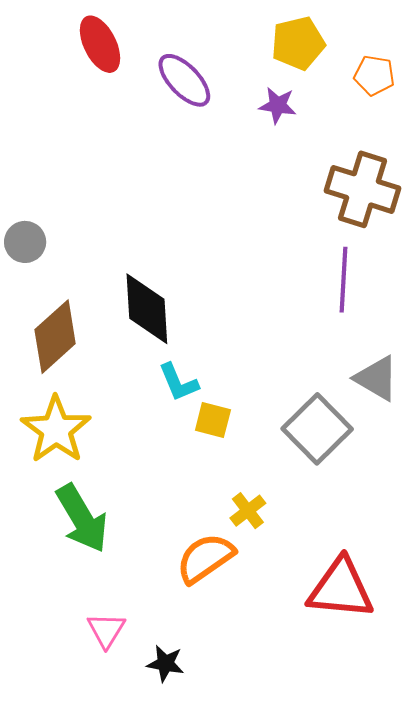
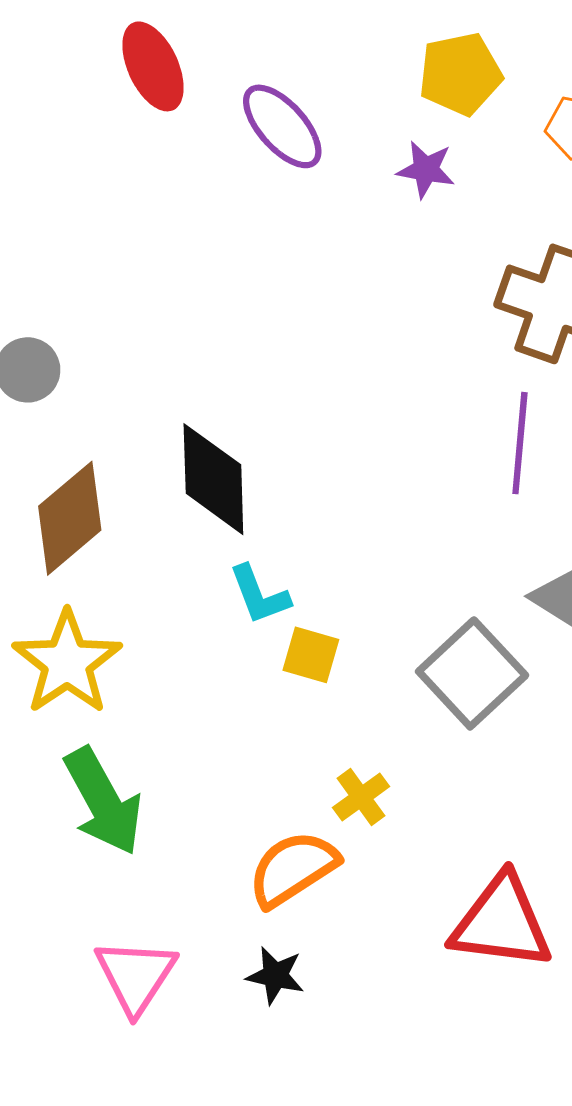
pink triangle: (106, 630) -> (136, 976), size x1.4
black star: (165, 664) -> (275, 975), moved

